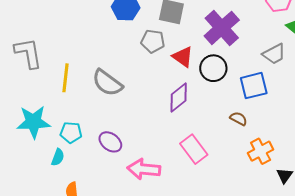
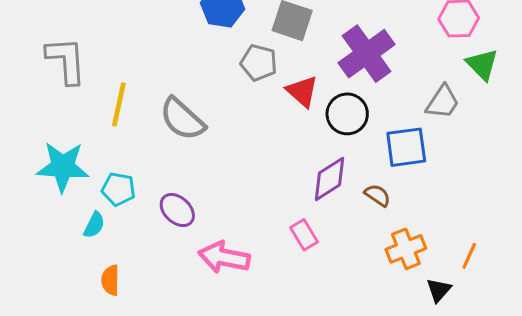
gray trapezoid: (274, 54) -> (443, 102), turned -35
purple diamond: (179, 98) -> (330, 179), moved
pink rectangle: (194, 149) -> (304, 235), size x0.7

